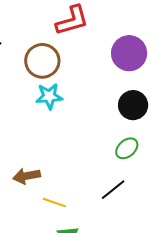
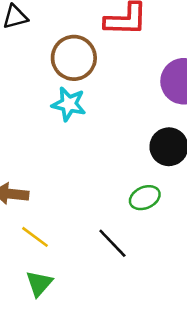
black line: (113, 190) -> (112, 243), turned 68

